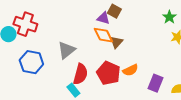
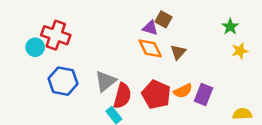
brown triangle: (116, 42) -> (178, 52), moved
gray triangle: (66, 50) -> (105, 81), moved
purple rectangle: (155, 83) -> (204, 94), moved

